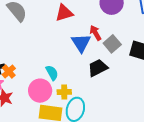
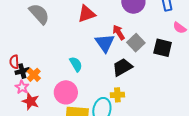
cyan semicircle: (52, 73) -> (76, 64), moved
yellow cross: (64, 92) -> (117, 95), moved

